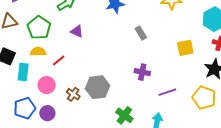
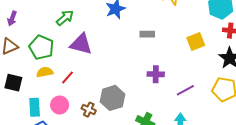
purple triangle: (77, 31) -> (81, 44), size x1.6
gray rectangle: (141, 33) -> (147, 34), turned -48
cyan rectangle: (23, 72) -> (35, 107), moved

